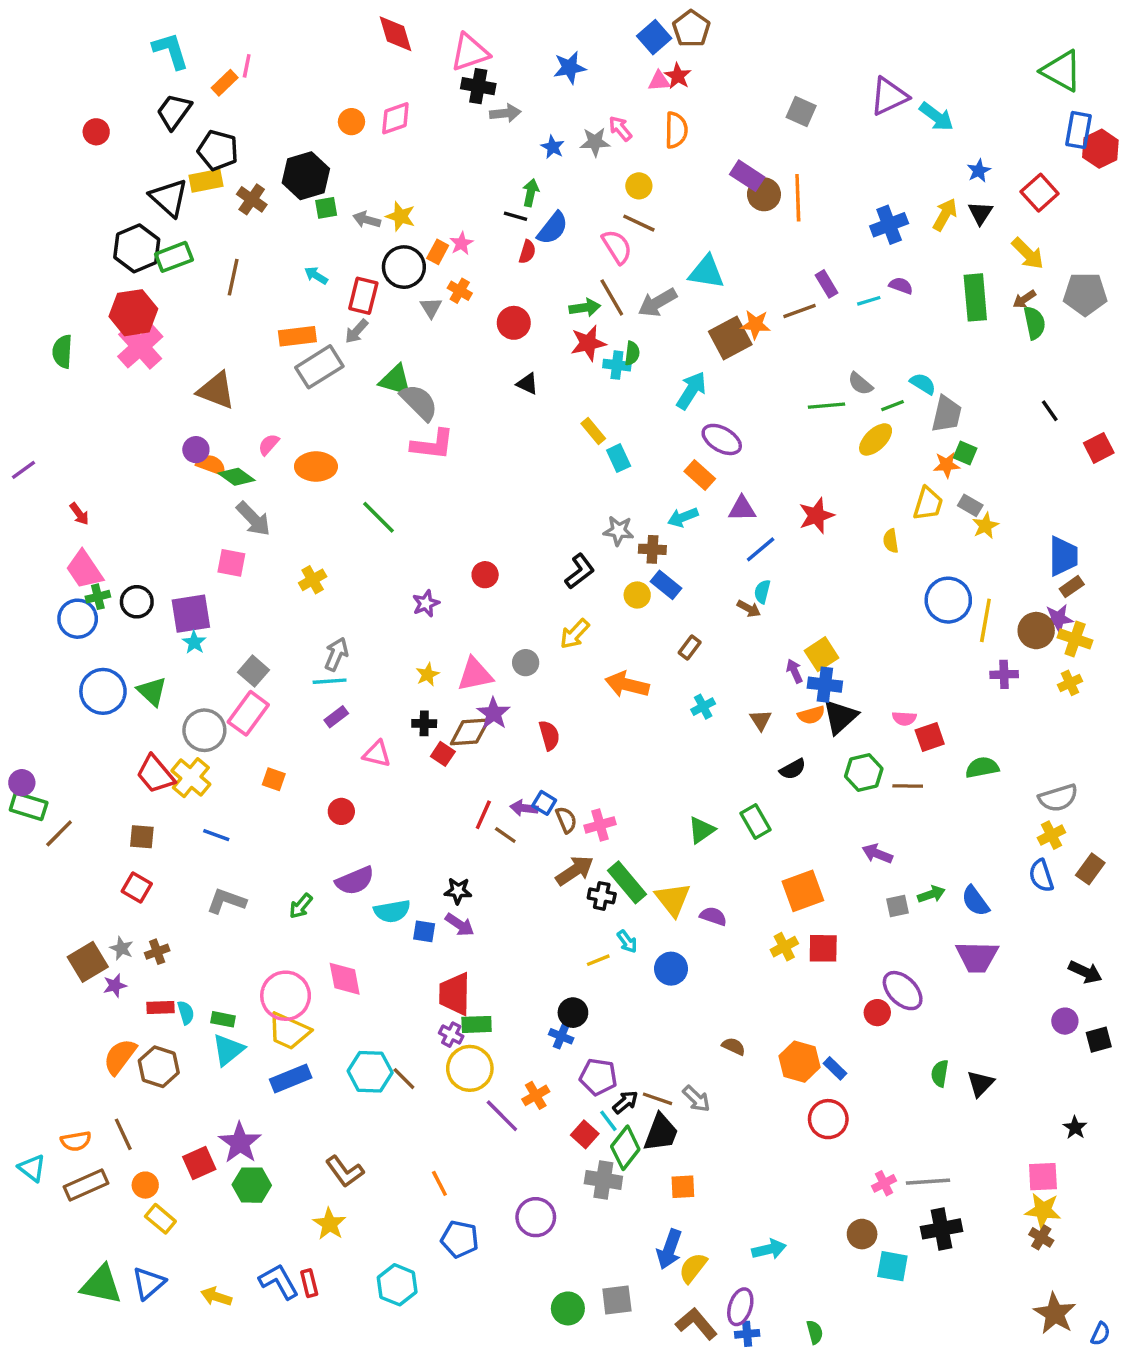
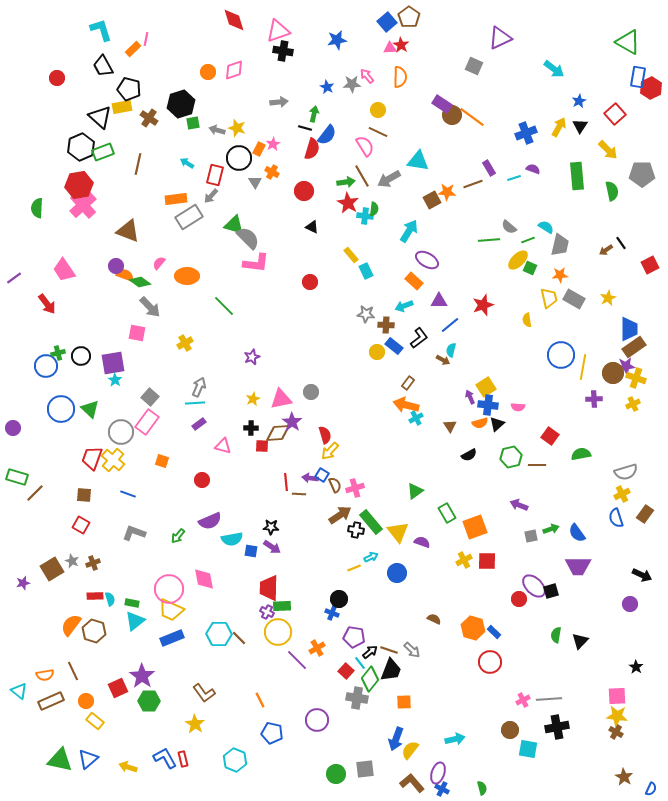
purple triangle: (889, 96) -> (500, 38), moved
black trapezoid: (174, 111) -> (103, 66), turned -65
gray arrow: (505, 113) -> (279, 102), moved
orange line: (798, 198) -> (472, 117), turned -52
red semicircle: (527, 252) -> (312, 149), size x1.5
brown arrow: (1024, 299) -> (606, 250), moved
brown square: (730, 338) -> (432, 200), size x0.7
red star: (588, 343) -> (348, 203), turned -30
green square: (965, 453) -> (530, 268), moved
yellow trapezoid: (928, 504) -> (549, 298), turned -30
gray rectangle: (970, 505) -> (574, 299), size x1.5
red arrow: (79, 514) -> (47, 304), size x1.5
yellow star: (985, 526) -> (608, 298), moved
pink trapezoid: (84, 570) -> (64, 270), moved
black L-shape: (580, 571) -> (419, 338), moved
red circle: (485, 575) -> (310, 282), moved
brown rectangle: (1072, 587) -> (634, 347), size x1.6
yellow arrow: (575, 634) -> (330, 451), moved
orange arrow: (627, 685) -> (406, 405), moved
black triangle: (840, 717) -> (497, 424), size x0.7
pink semicircle: (904, 718) -> (518, 407), moved
red square: (930, 737) -> (550, 436), turned -36
red square: (443, 754) -> (262, 446), turned -32
red trapezoid: (155, 774) -> (92, 458), turned 60
purple circle: (22, 783) -> (13, 428), moved
red line: (483, 815) -> (286, 482), turned -30
green rectangle: (756, 822) -> (447, 513), moved
brown line: (505, 835) -> (299, 494), turned -32
cyan arrow: (627, 942) -> (371, 557), turned -80
purple star: (115, 986) -> (23, 583), moved
black square: (1099, 1040) -> (551, 591), moved
brown star: (1055, 1314) -> (624, 777), size x0.7
blue cross: (747, 1334) -> (442, 789), turned 32

